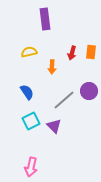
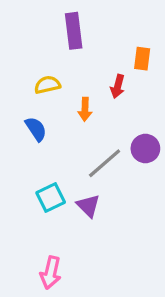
orange rectangle: (91, 52) -> (142, 59), moved
blue semicircle: (27, 92) -> (36, 129), moved

